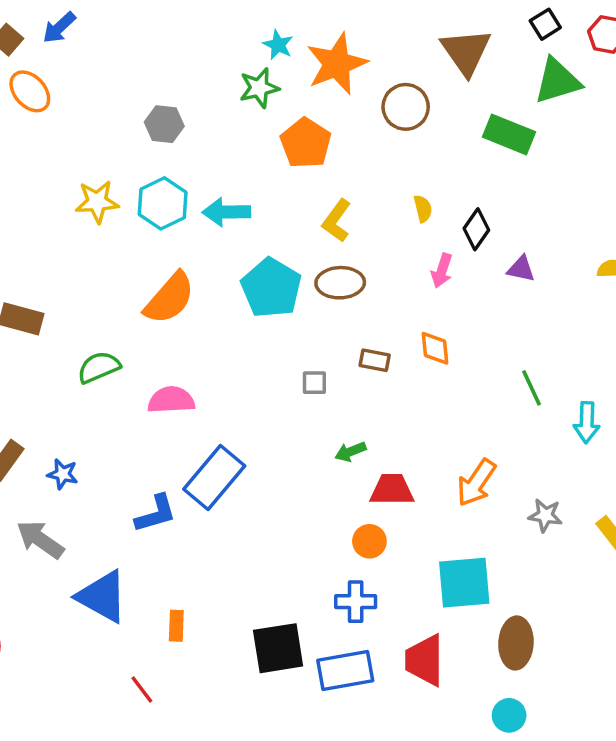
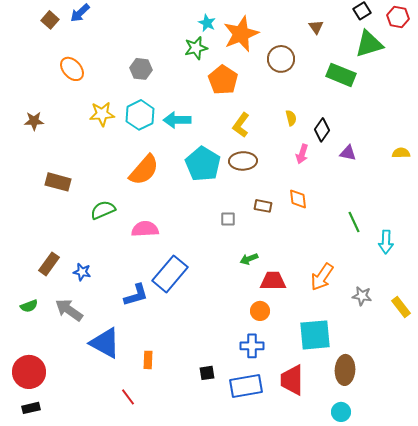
brown triangle: (466, 52) -> (316, 27), size x0.5
orange ellipse: (30, 91) -> (72, 69), moved
black square: (278, 648) -> (207, 373), size x0.5

